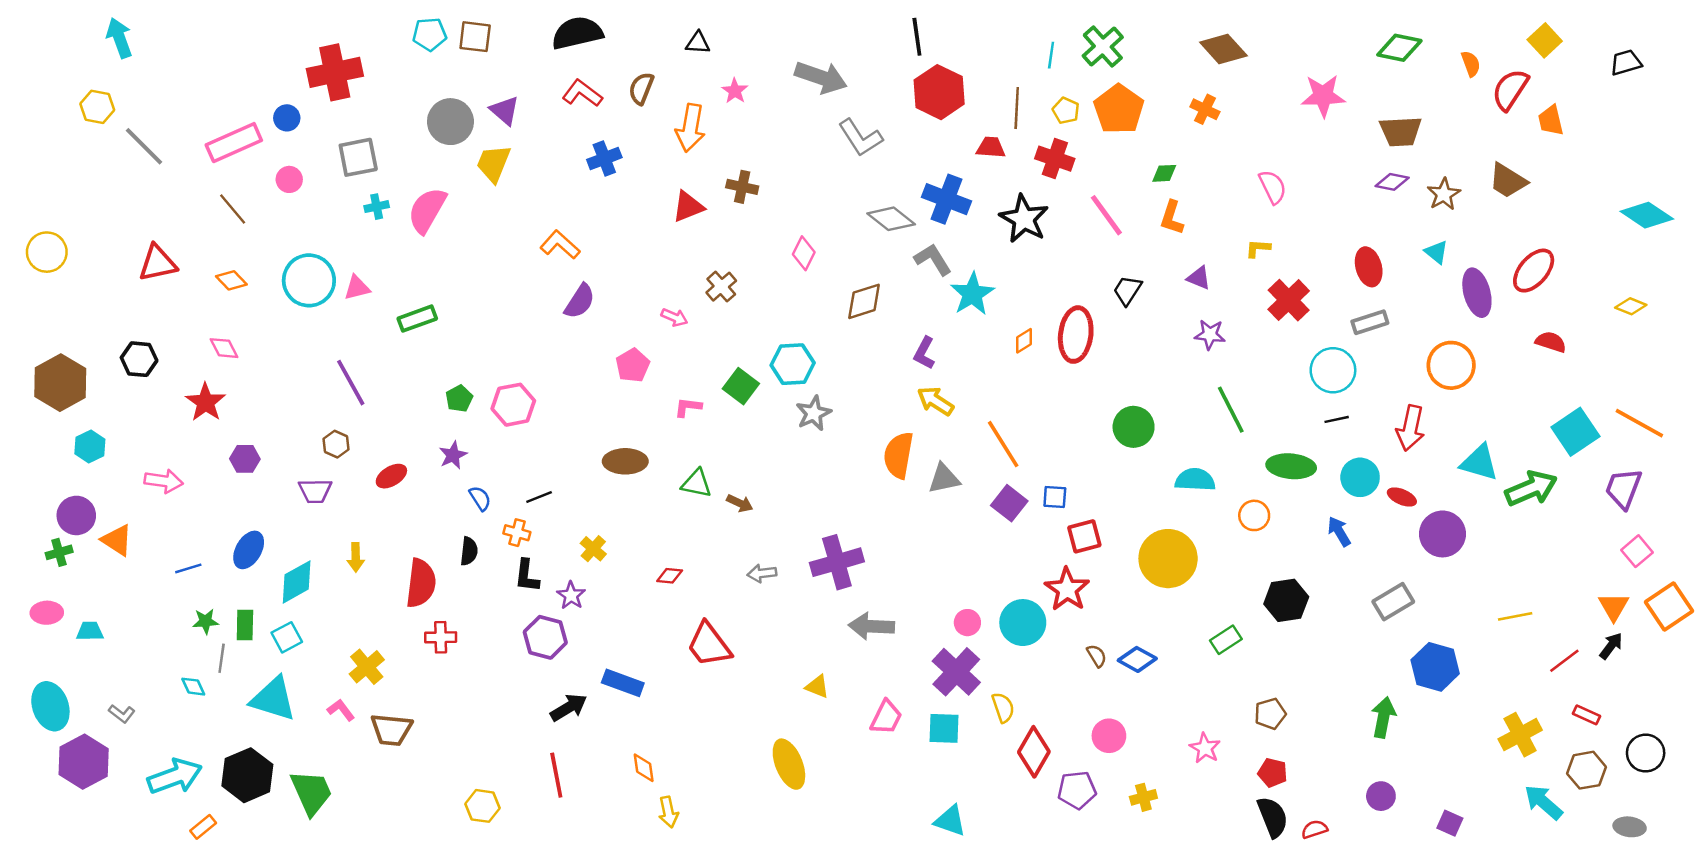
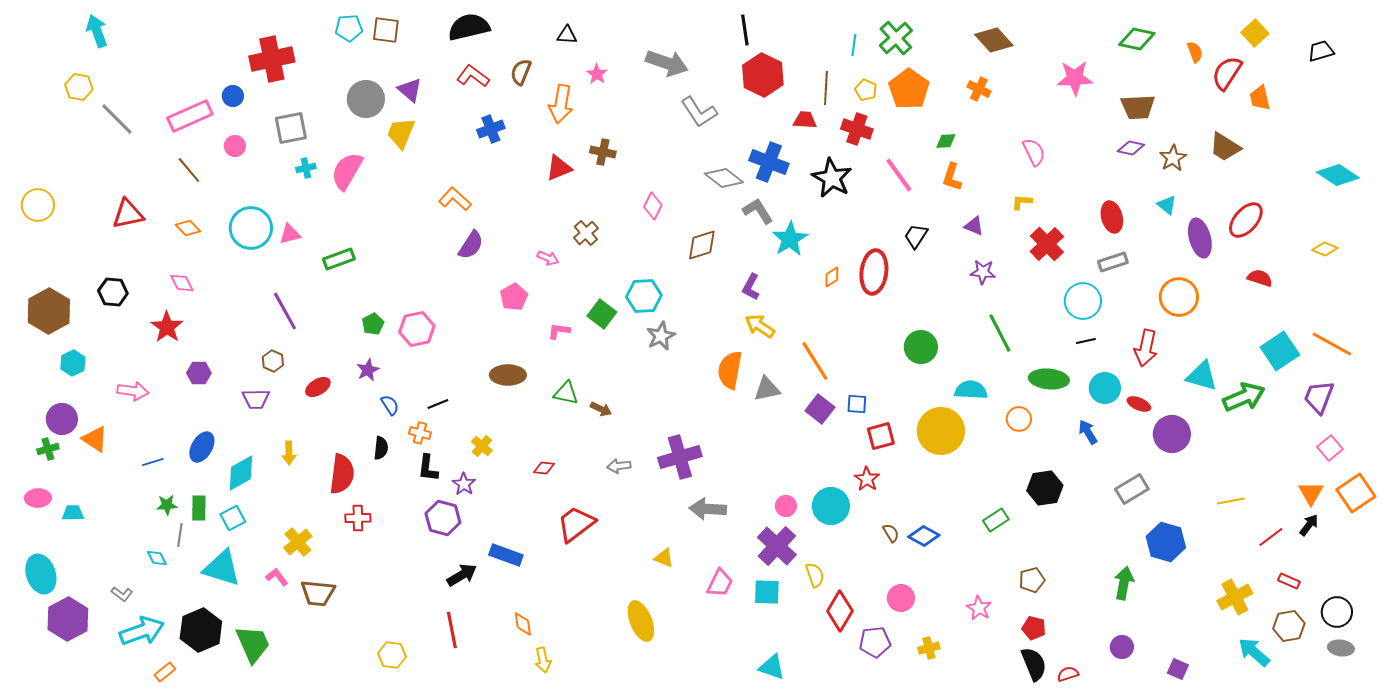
yellow circle: (1168, 559) -> (941, 431), moved
red star: (1067, 589) -> (867, 479), size x0.7
red trapezoid: (709, 645) -> (576, 524), turned 90
gray L-shape: (122, 714) -> (122, 594), moved
gray ellipse: (1630, 827) -> (1341, 648), moved

